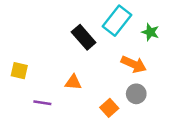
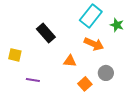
black rectangle: (84, 37) -> (46, 33), moved
orange arrow: (134, 64) -> (94, 44), moved
orange triangle: (73, 82) -> (70, 61), moved

